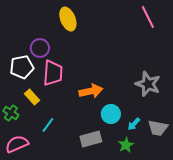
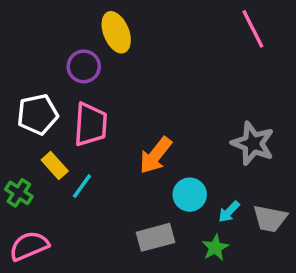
purple circle: (40, 48) -> (84, 66), moved
orange arrow: (91, 91) -> (156, 155), turned 140
cyan line: (48, 125) -> (82, 186), moved

